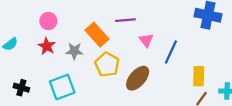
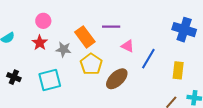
pink triangle: (146, 40) -> (128, 46), turned -32
yellow rectangle: (199, 76) -> (178, 70), moved

